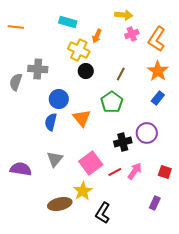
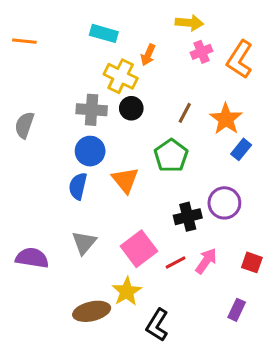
gray cross: (38, 69) -> (92, 110), moved
orange star: (158, 71) -> (226, 119), moved

